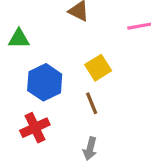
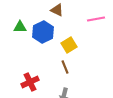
blue hexagon: (45, 82) -> (43, 32), moved

